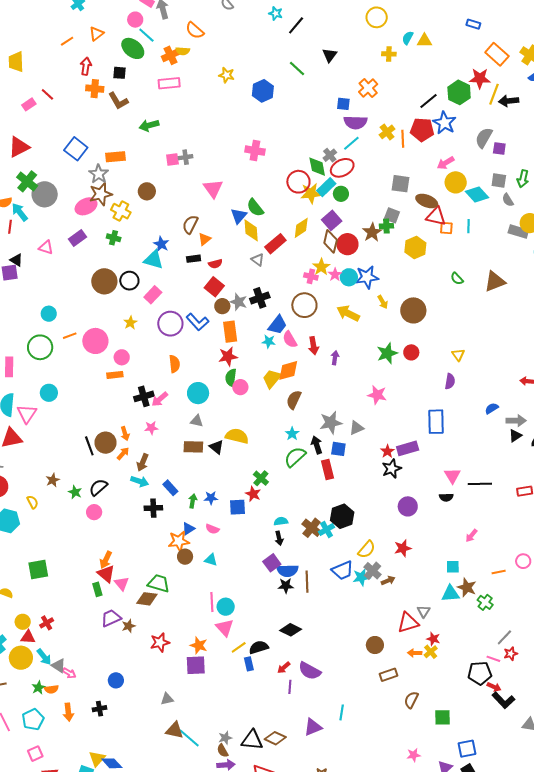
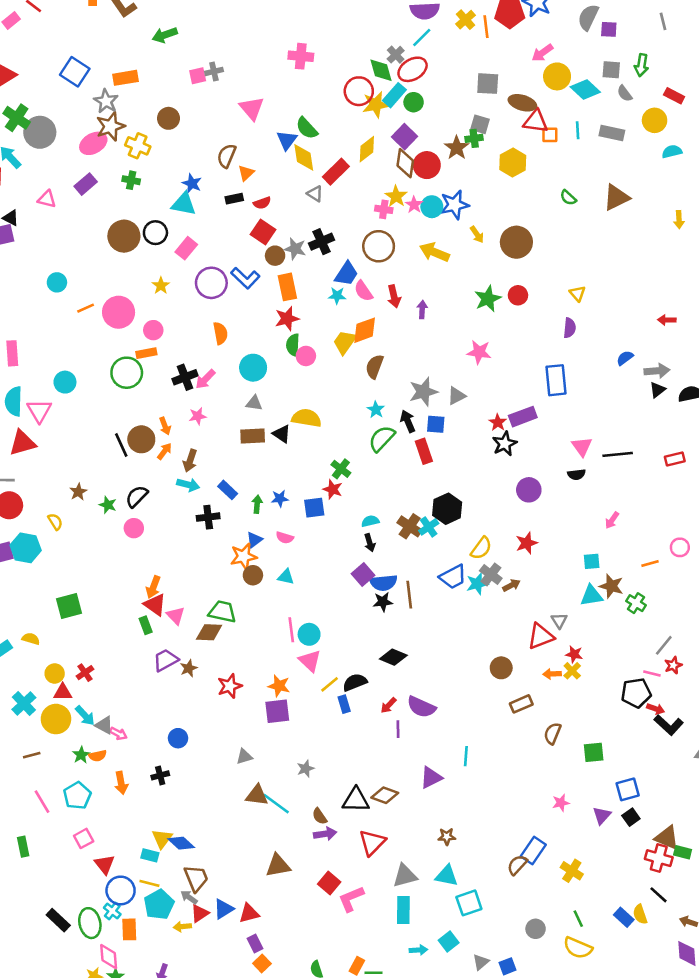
gray rectangle: (518, 232) -> (612, 133), moved
green circle: (40, 347) -> (127, 373), moved
gray star: (225, 738) -> (305, 769), moved

